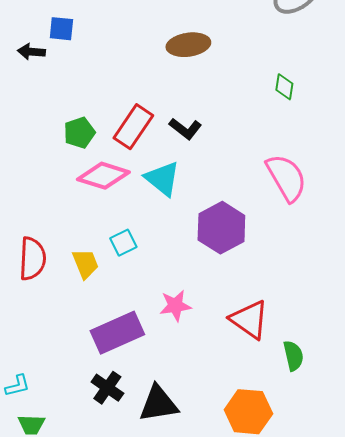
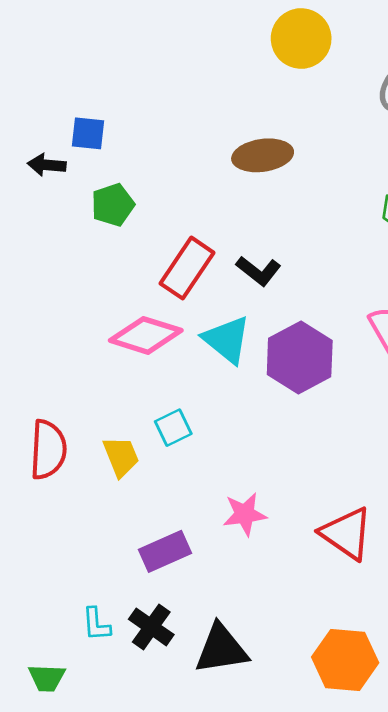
green pentagon: (79, 133) -> (113, 205), moved
purple hexagon: (221, 228) -> (300, 357), moved
purple rectangle: (117, 333) -> (165, 551), size x0.7
cyan L-shape: (17, 386) -> (96, 624), moved, turned 100

